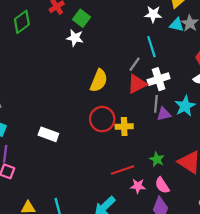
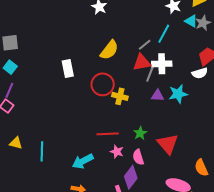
cyan line: (151, 47) -> (164, 34), turned 30
gray line: (156, 104) -> (150, 74), moved
white rectangle: (48, 134) -> (68, 69), moved, turned 42

